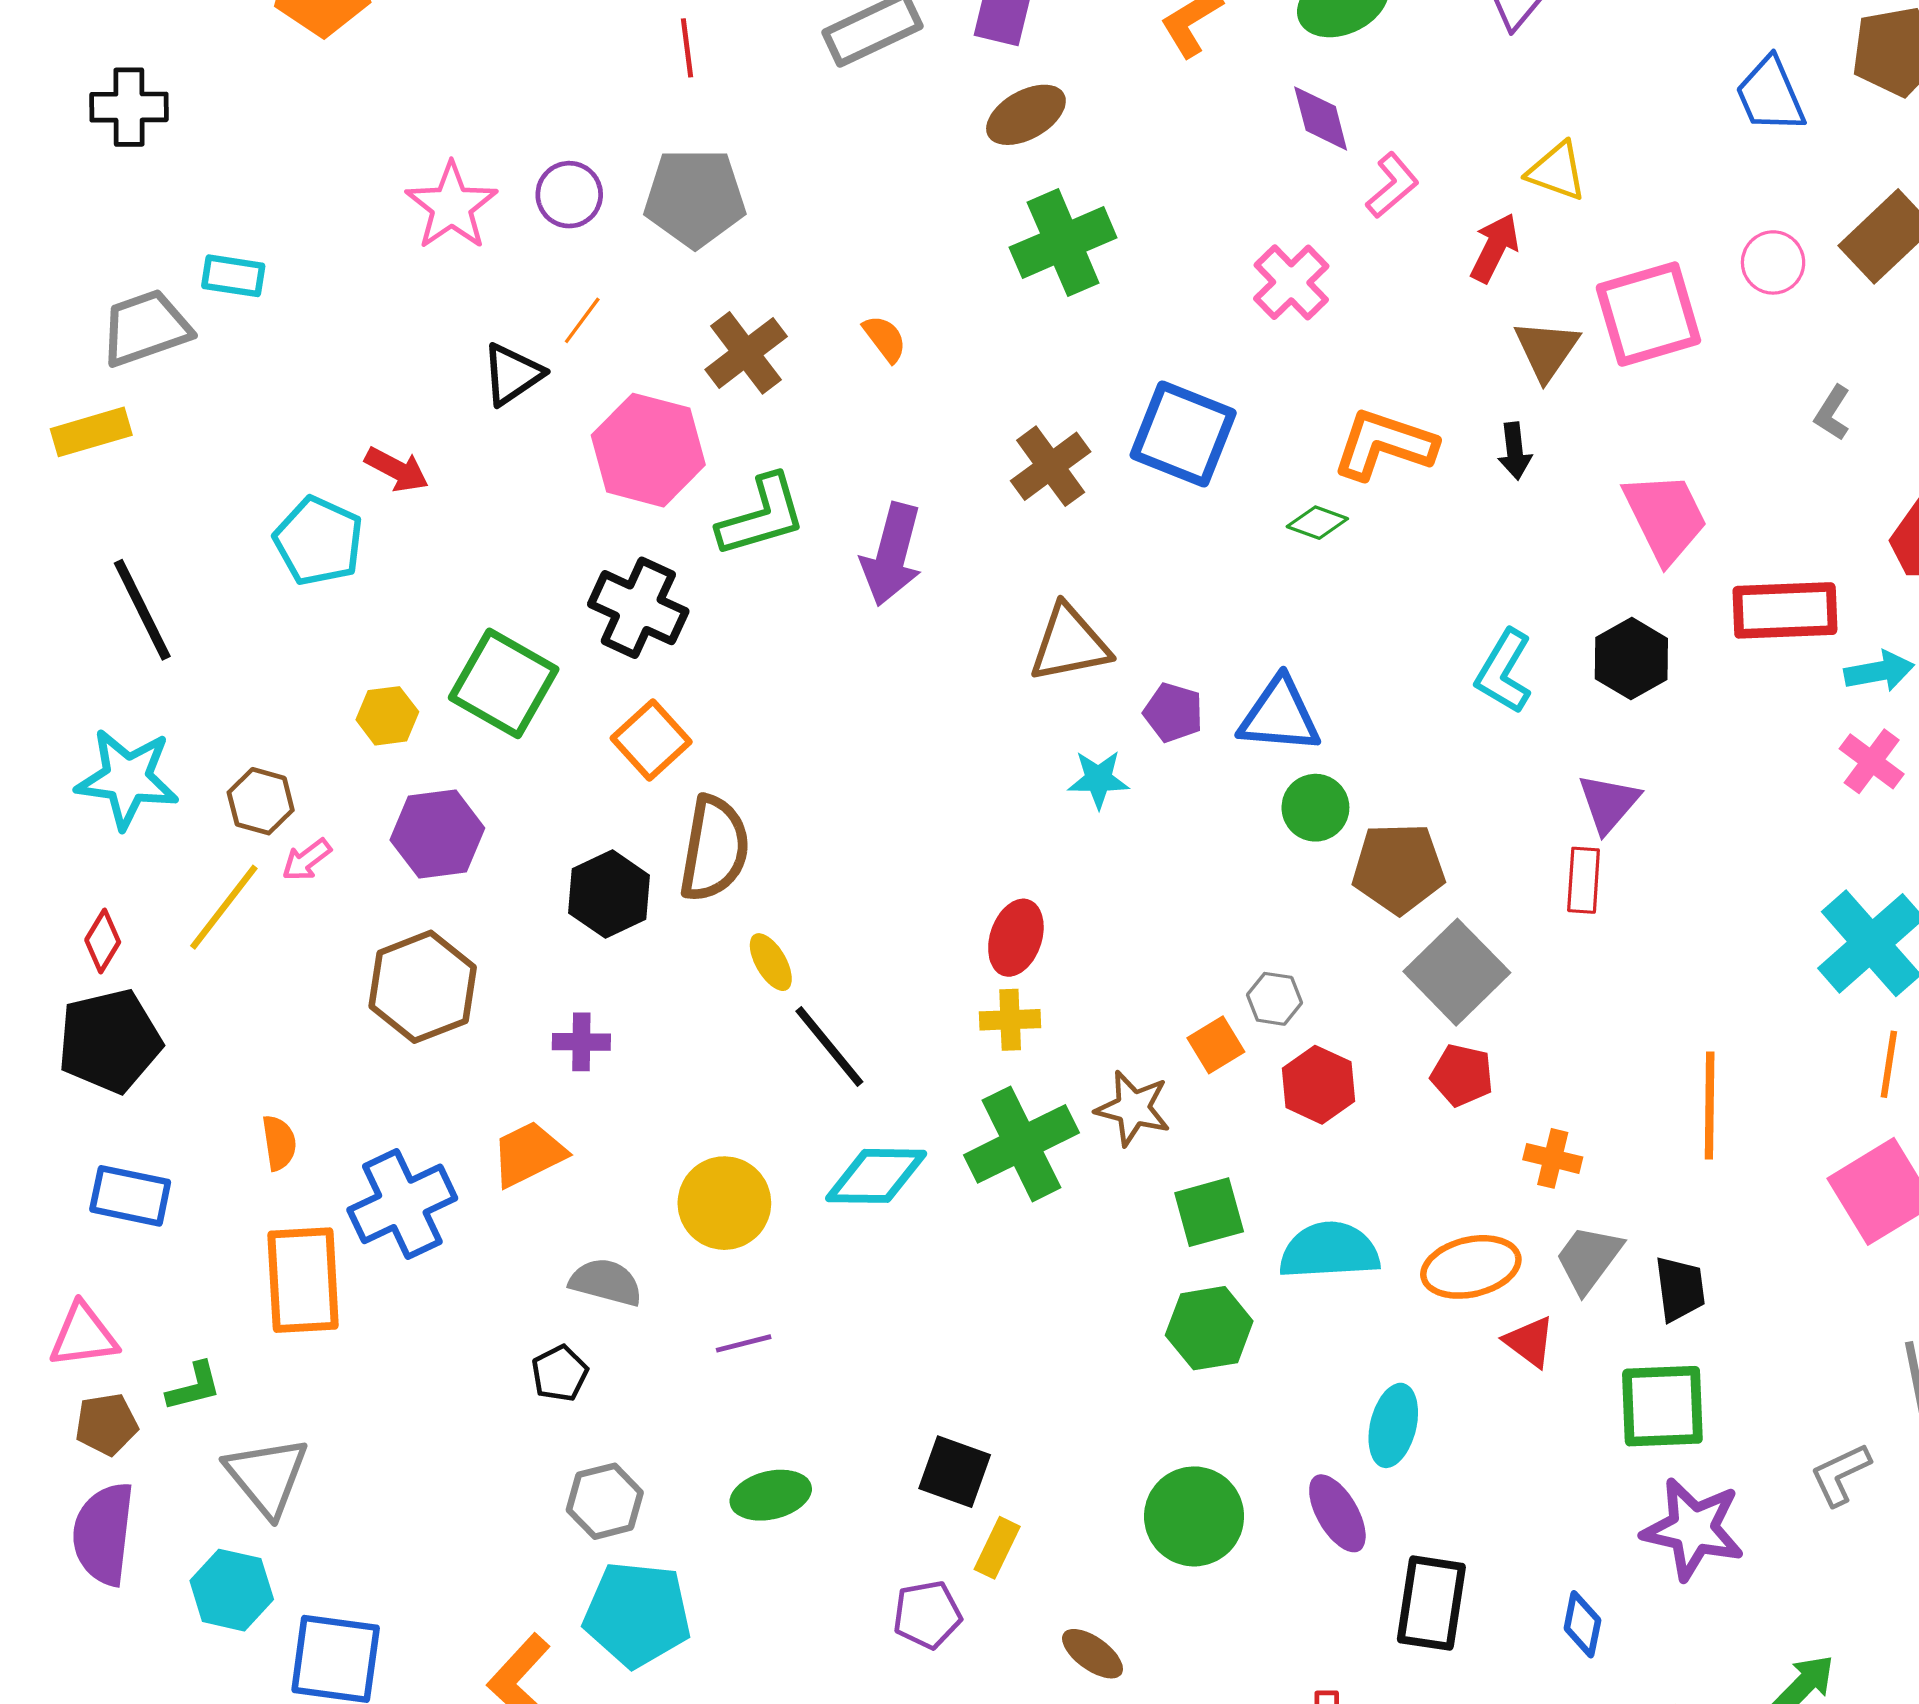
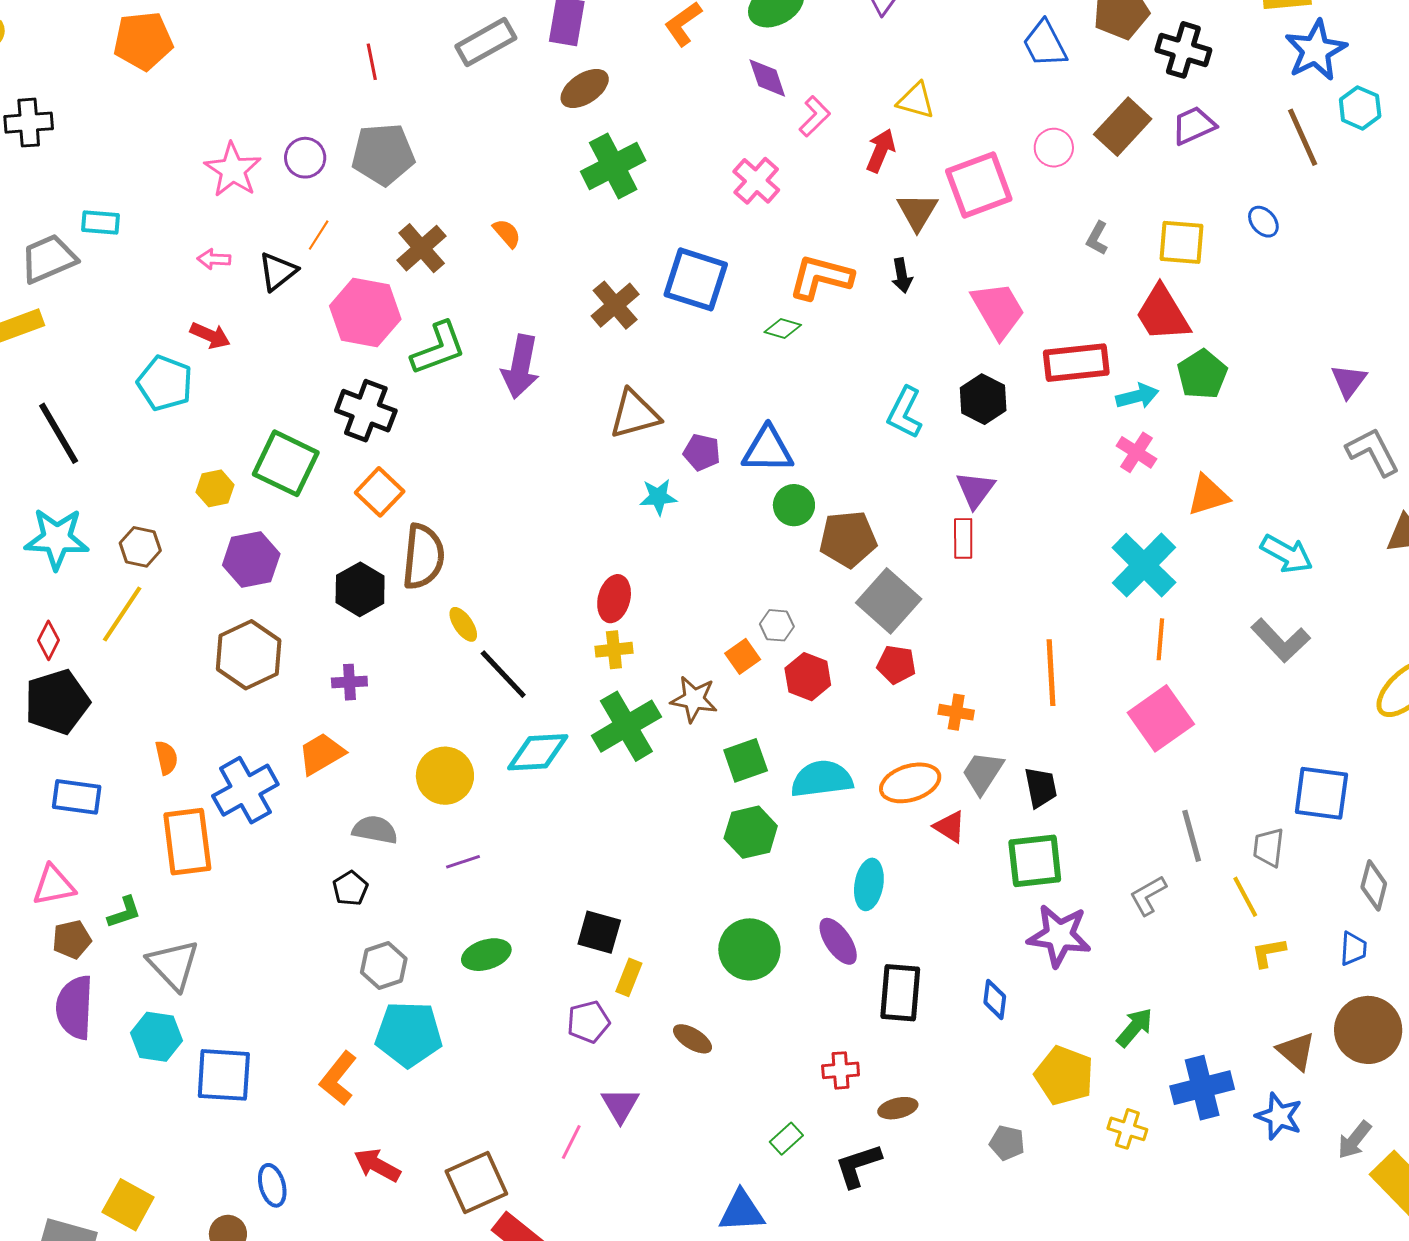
pink arrow: (307, 860) -> (214, 259), moved, turned 44

